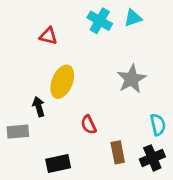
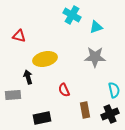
cyan triangle: (133, 18) -> (96, 27), moved
red triangle: (48, 36) -> (19, 36), moved
gray star: (132, 79) -> (95, 57), turned 30
yellow ellipse: (62, 82) -> (45, 59), turned 55

